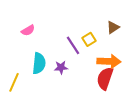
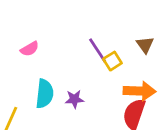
brown triangle: (113, 27) -> (145, 45), turned -32
purple line: (73, 45) -> (98, 50), moved

